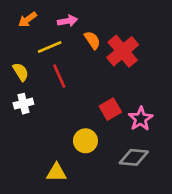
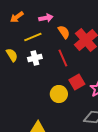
red line: (59, 76) -> (63, 58), moved
white cross: (23, 104) -> (35, 58), moved
yellow circle: (85, 141) -> (59, 94), moved

